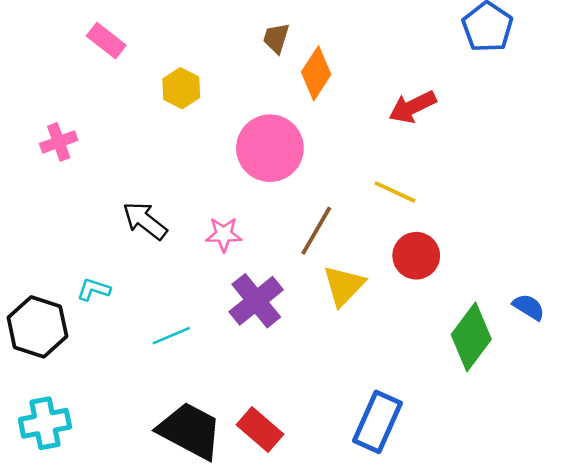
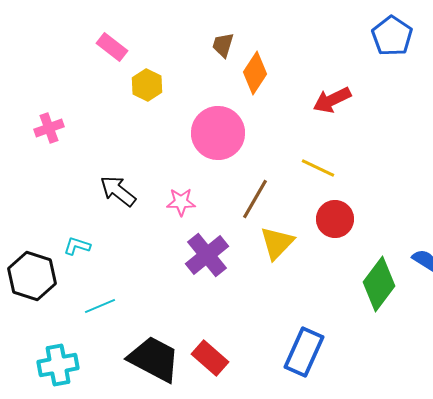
pink rectangle: (106, 41) -> (112, 47), moved
cyan line: (171, 336) -> (100, 306), moved
cyan cross: (45, 423) -> (58, 365), moved

